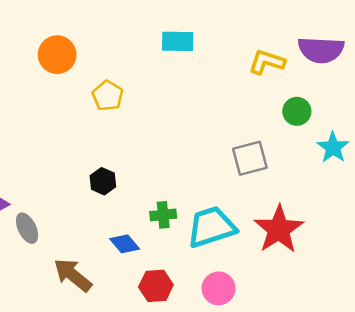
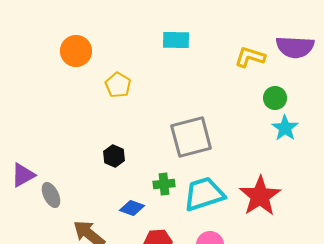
cyan star: (333, 147) -> (285, 128), moved
gray square: (250, 158) -> (191, 137), moved, size x1.4
blue diamond: (125, 244) -> (132, 208), turned -30

